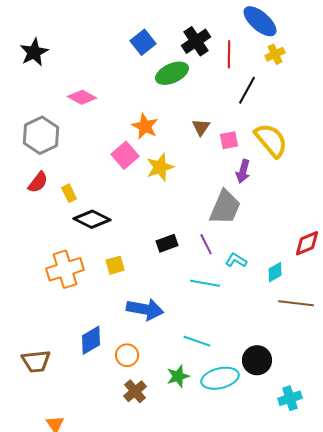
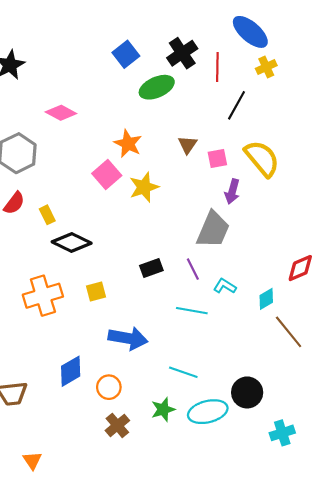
brown line: (296, 303) -> (289, 332), turned 44

